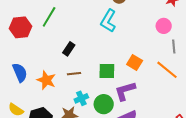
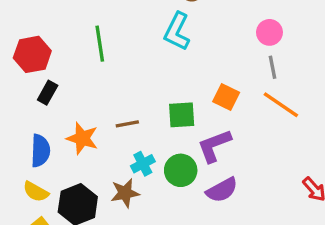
green line: (49, 17) -> (100, 44), moved, turned -35
gray line: (174, 46) -> (273, 67), moved
black rectangle: (69, 49) -> (48, 93), moved
blue semicircle: (20, 73) -> (40, 151), moved, turned 30

